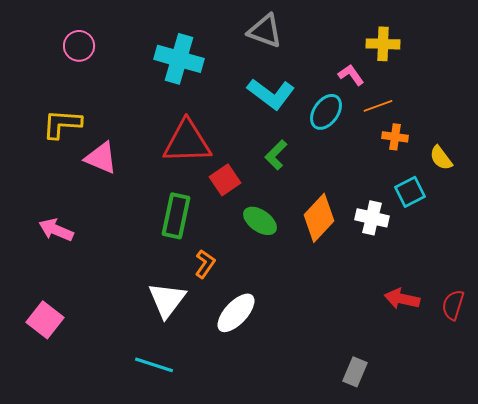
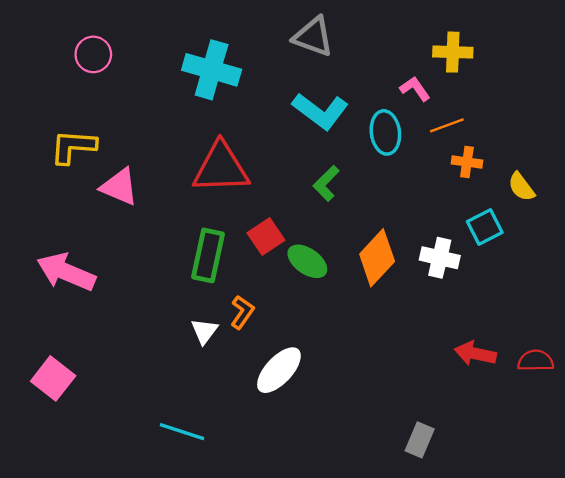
cyan ellipse: (326, 112) -> (385, 132), turned -42
red square: (225, 180) -> (266, 237), moved
pink arrow: (56, 230) -> (66, 272), size x1.4
white triangle: (167, 300) -> (204, 331), moved, size x0.6
red semicircle: (453, 305) -> (536, 361), turned 72

